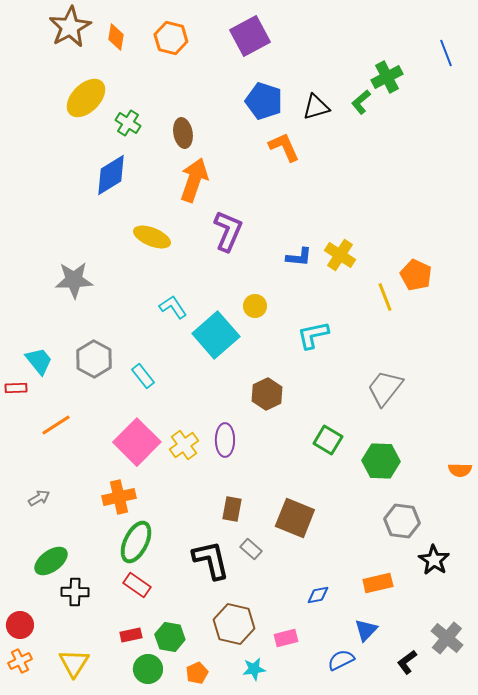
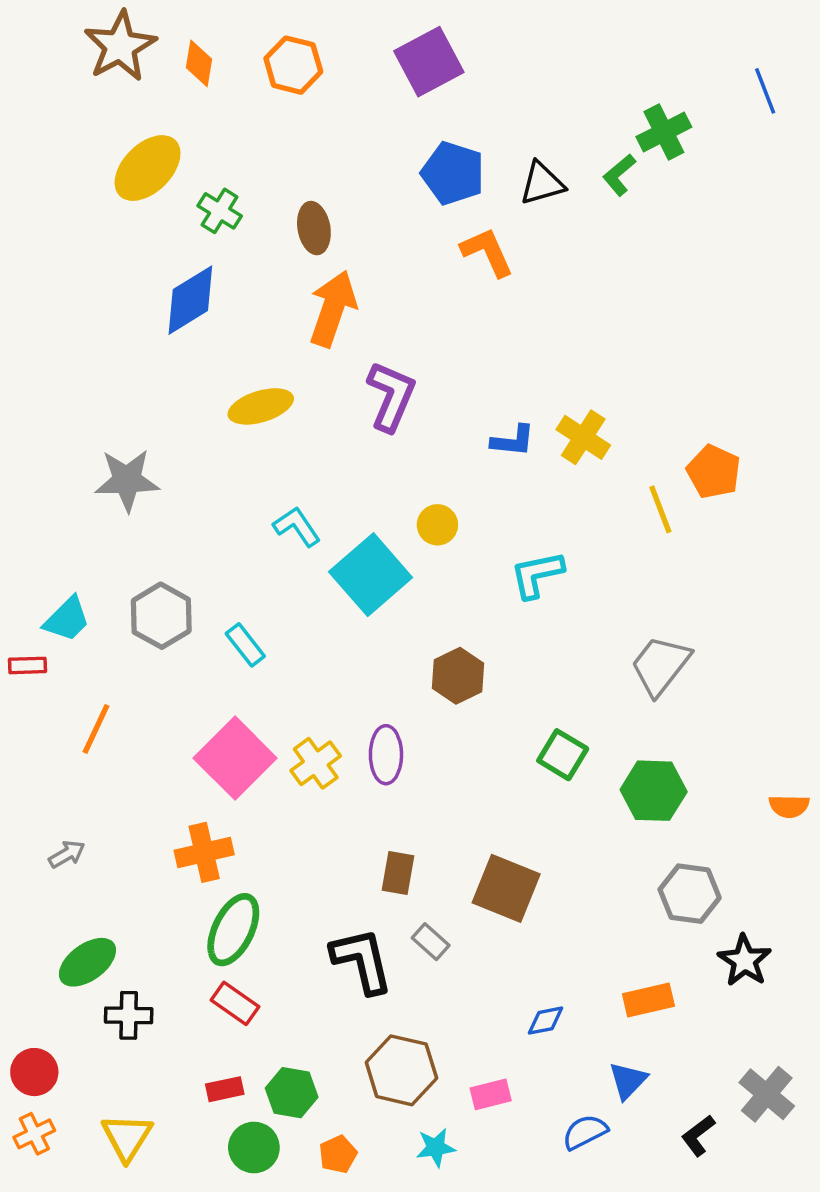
yellow ellipse: (152, 237) -> (261, 406), turned -39
cyan trapezoid: (39, 361) -> (67, 619), turned 84
orange line: (56, 425) -> (96, 729), turned -32

